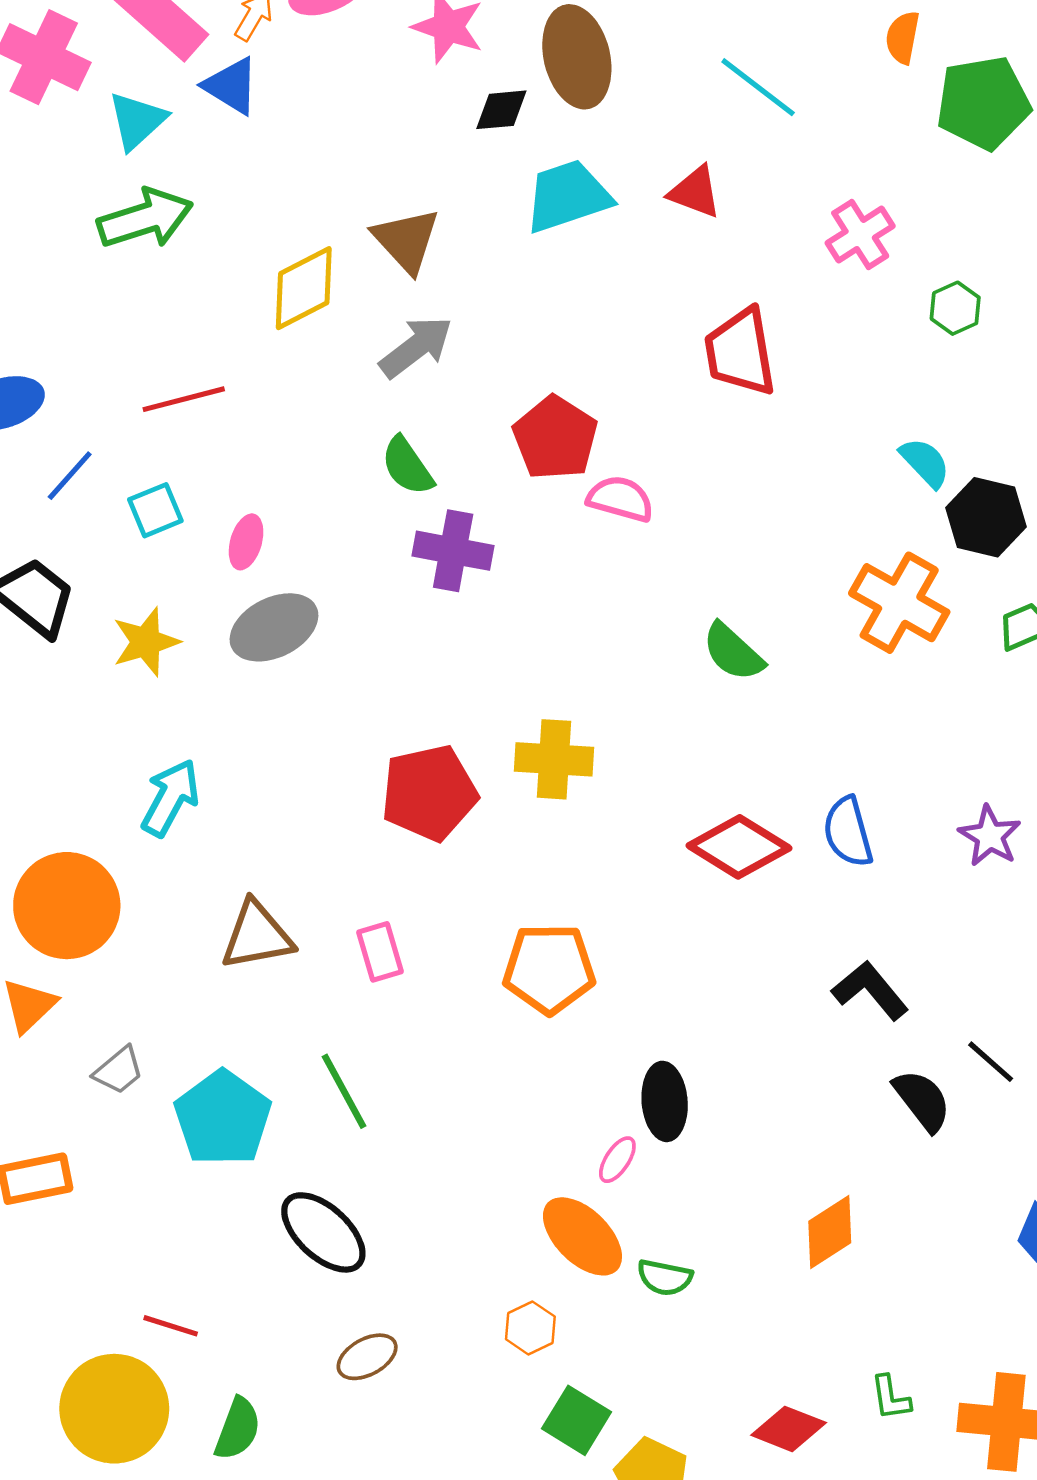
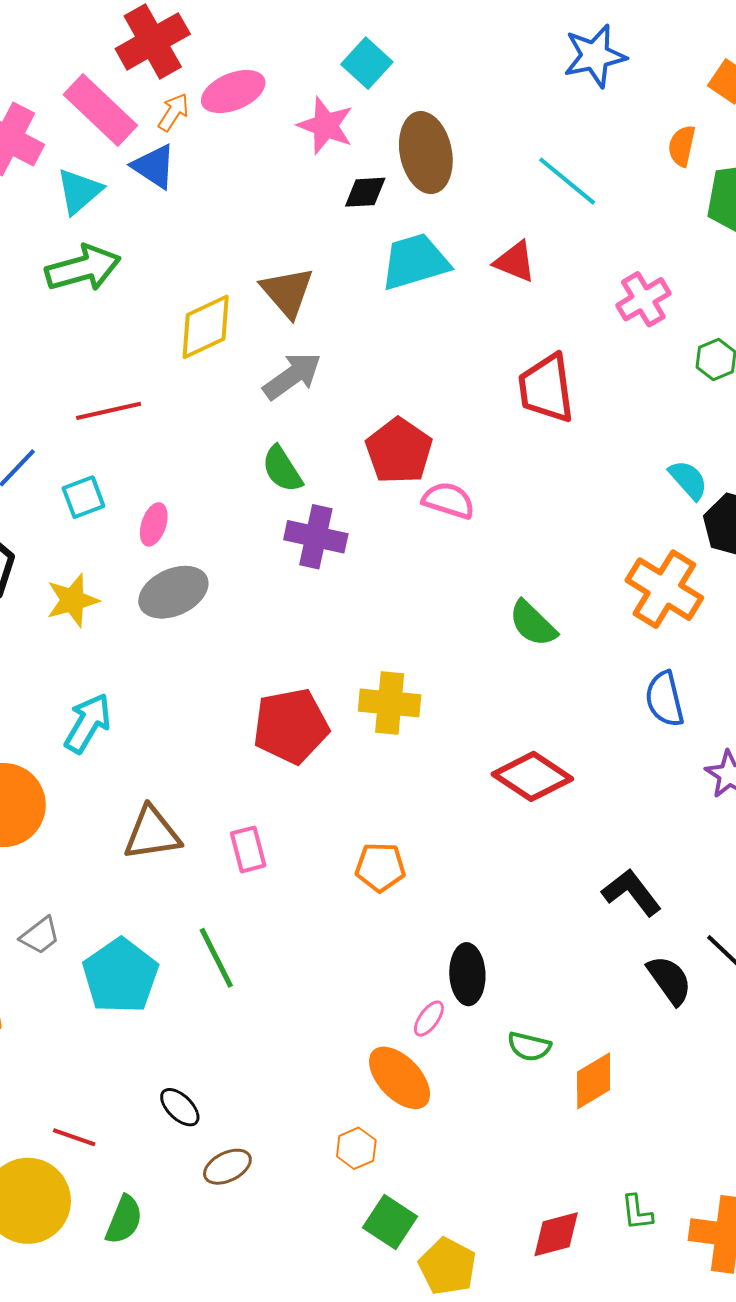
blue semicircle: (848, 832) -> (665, 699), moved
orange pentagon: (549, 969) -> (380, 867), size x0.7
black ellipse: (323, 1232) -> (180, 1107), moved, size x0.6
green semicircle: (665, 1277) -> (529, 1047), moved
red diamond: (789, 1429) -> (556, 1234), turned -38

